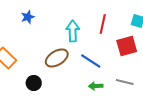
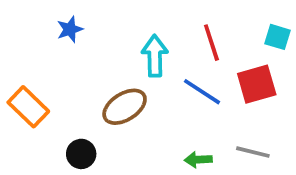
red line: (103, 24) -> (211, 43), turned -30
blue line: (91, 61) -> (202, 92), moved

